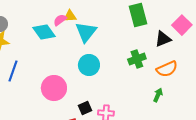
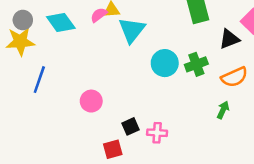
cyan diamond: (44, 32) -> (61, 23), moved
cyan circle: (89, 65) -> (165, 63), moved
pink circle: (54, 88) -> (91, 101), size x0.7

